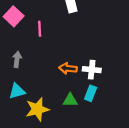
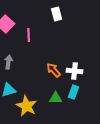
orange arrow: (68, 68) -> (54, 70), turned 42
yellow star: (37, 109) -> (27, 106), turned -30

